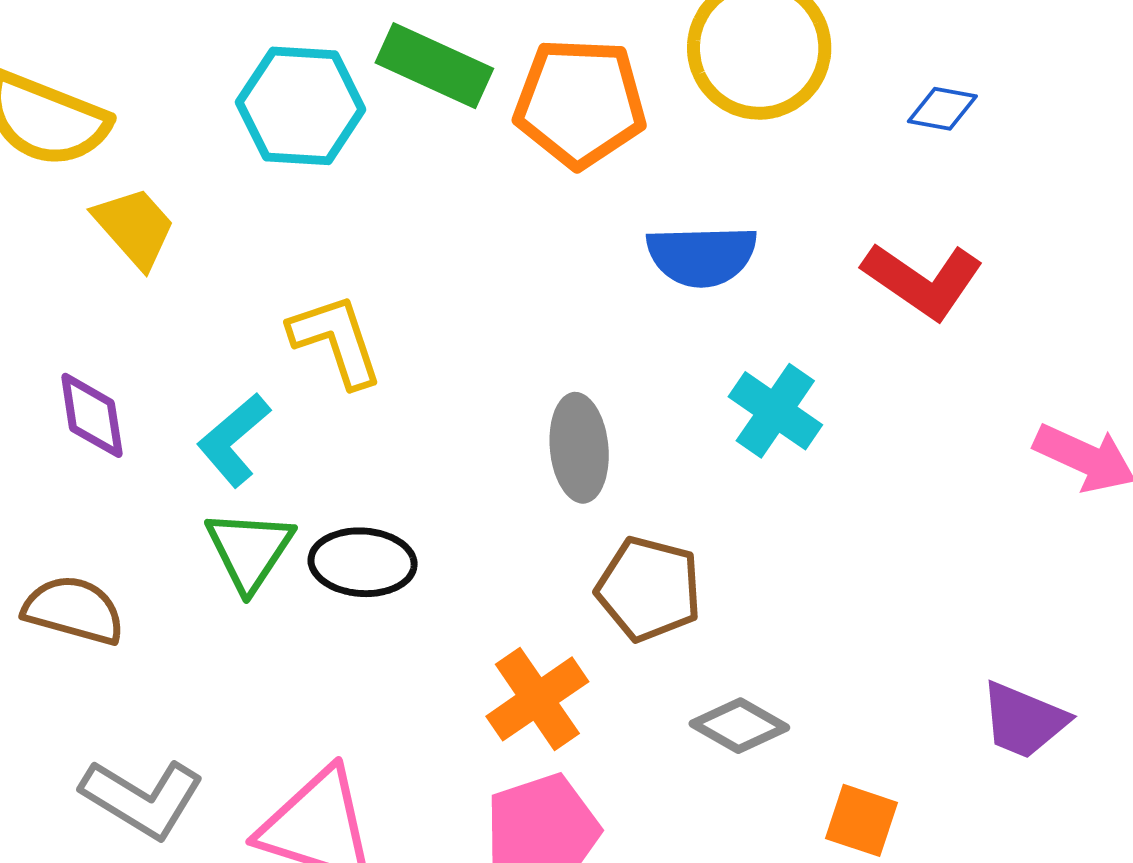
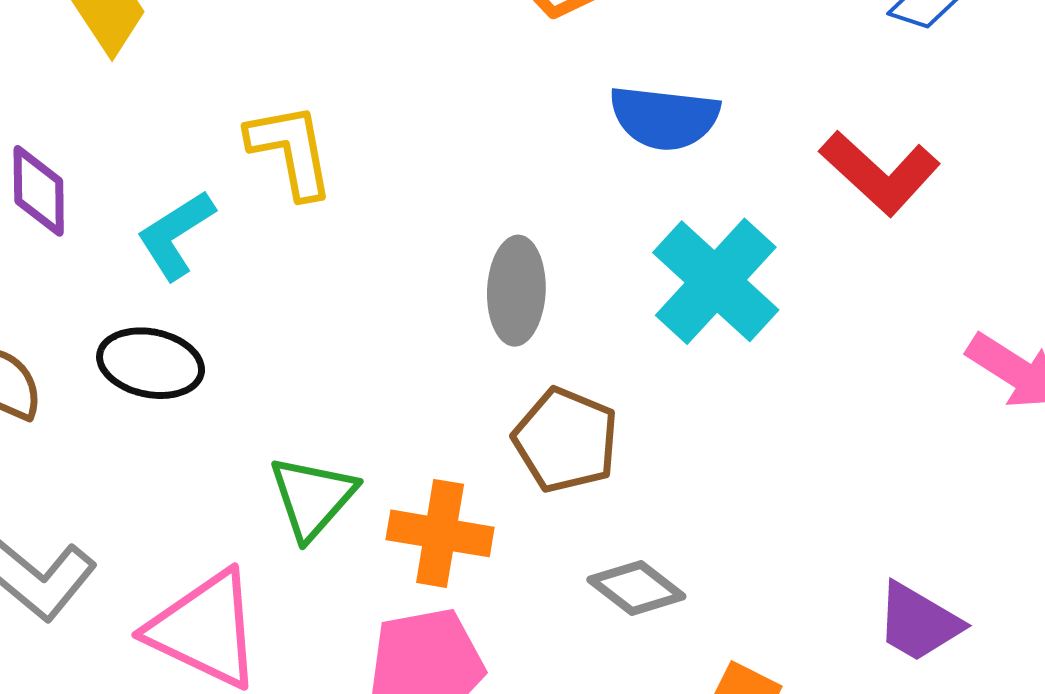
cyan cross: (775, 411) -> (716, 281), size x1.4
green triangle: (250, 550) -> (313, 497), moved
black ellipse: (363, 562) -> (151, 363), moved
orange cross: (537, 699) -> (440, 533), turned 36

